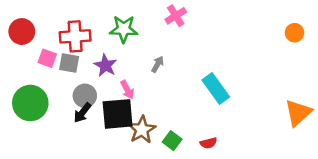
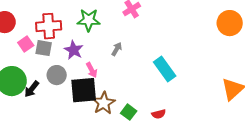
orange circle: (295, 33) -> (230, 23), size x1.6
pink square: (47, 58) -> (26, 44), turned 35
black arrow: (82, 113) -> (32, 89), moved

